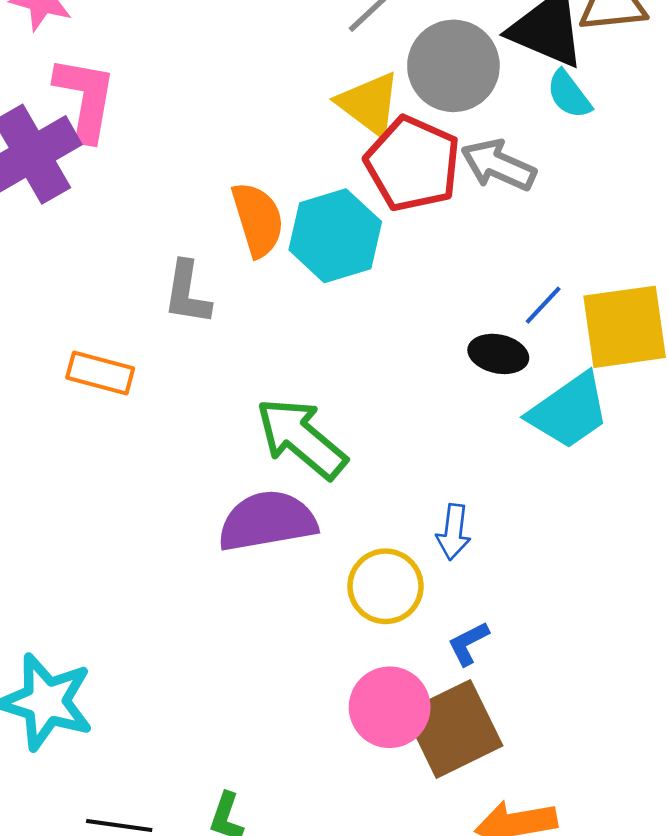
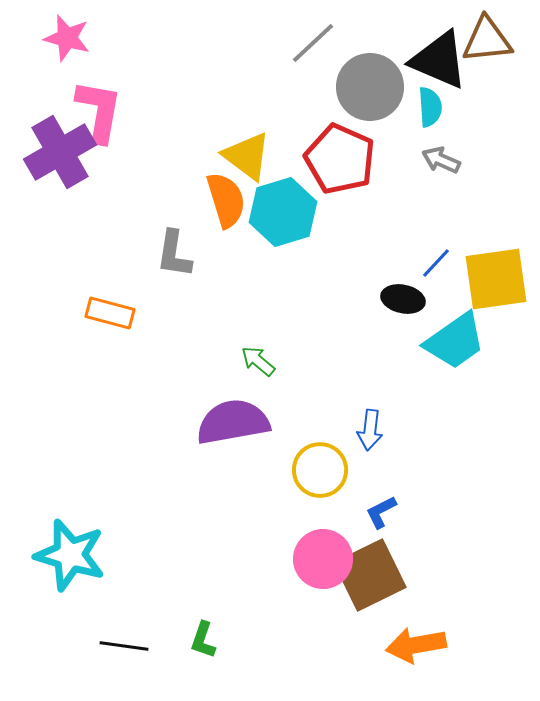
cyan semicircle: (569, 94) -> (430, 107), moved, turned -147
yellow triangle: (369, 104) -> (247, 156), moved
gray arrow: (498, 165) -> (441, 160), moved, size x0.7
green arrow: (301, 438) -> (258, 361), size x0.5

